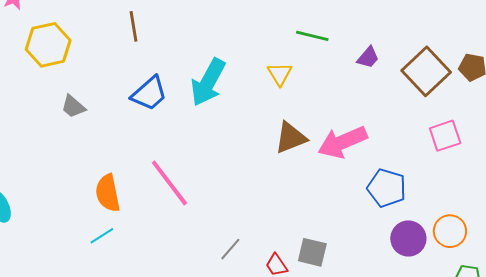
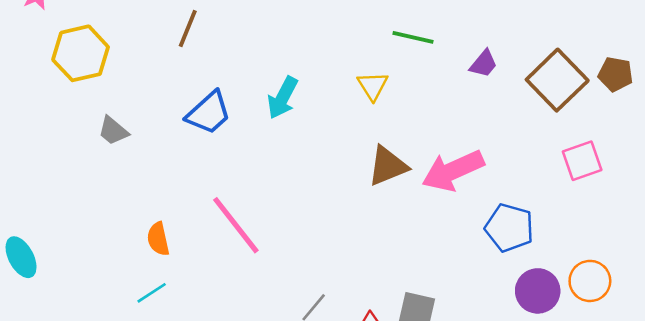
brown line: (134, 26) -> (188, 29), turned 32
cyan arrow: (208, 82) -> (283, 98), size x0.7
orange semicircle: (108, 193) -> (158, 239), size x0.7

